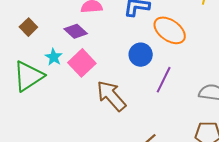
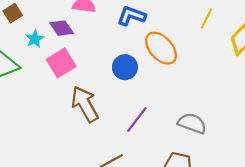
cyan star: (54, 57) -> (35, 39), moved
purple line: (164, 80) -> (137, 119), moved

